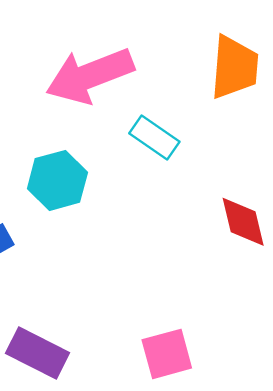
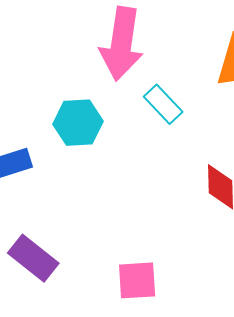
pink arrow: (90, 76) -> (121, 44), turned -72

